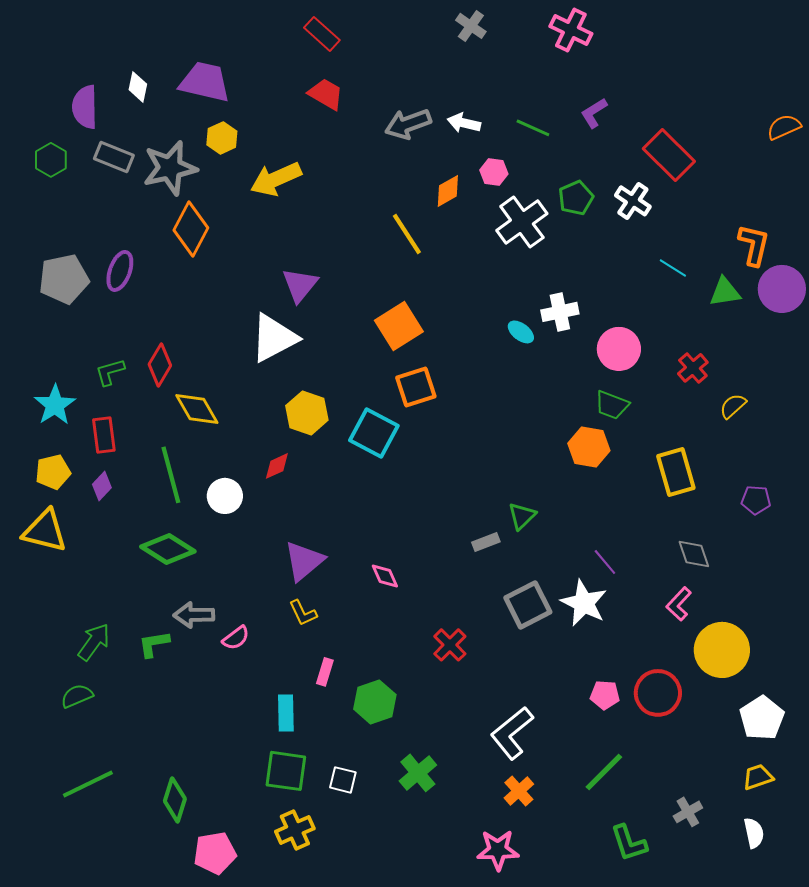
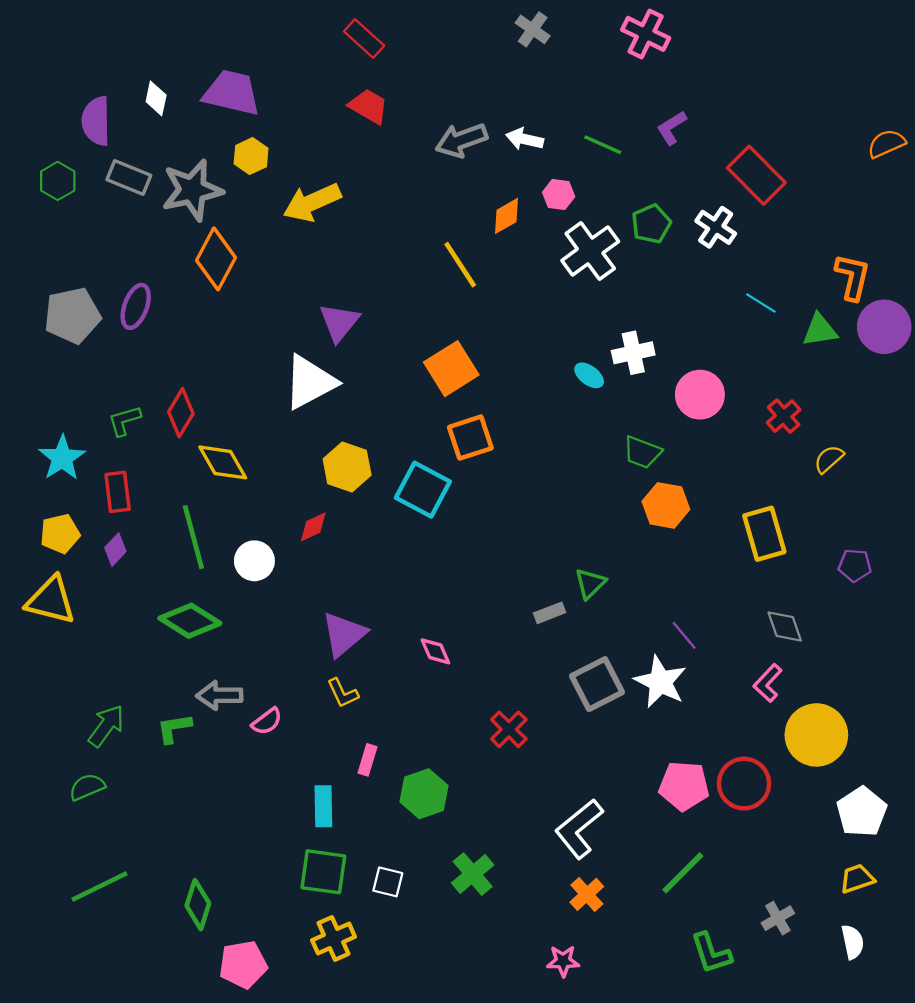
green trapezoid: (612, 405) -> (642, 452), moved
pink pentagon: (605, 695) -> (684, 786), size x1.5
pink star: (498, 850) -> (563, 961), size x0.7

